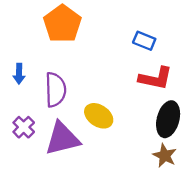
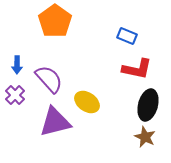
purple semicircle: (55, 90) -> (49, 79), turned -40
purple cross: (24, 127) -> (15, 95), moved

